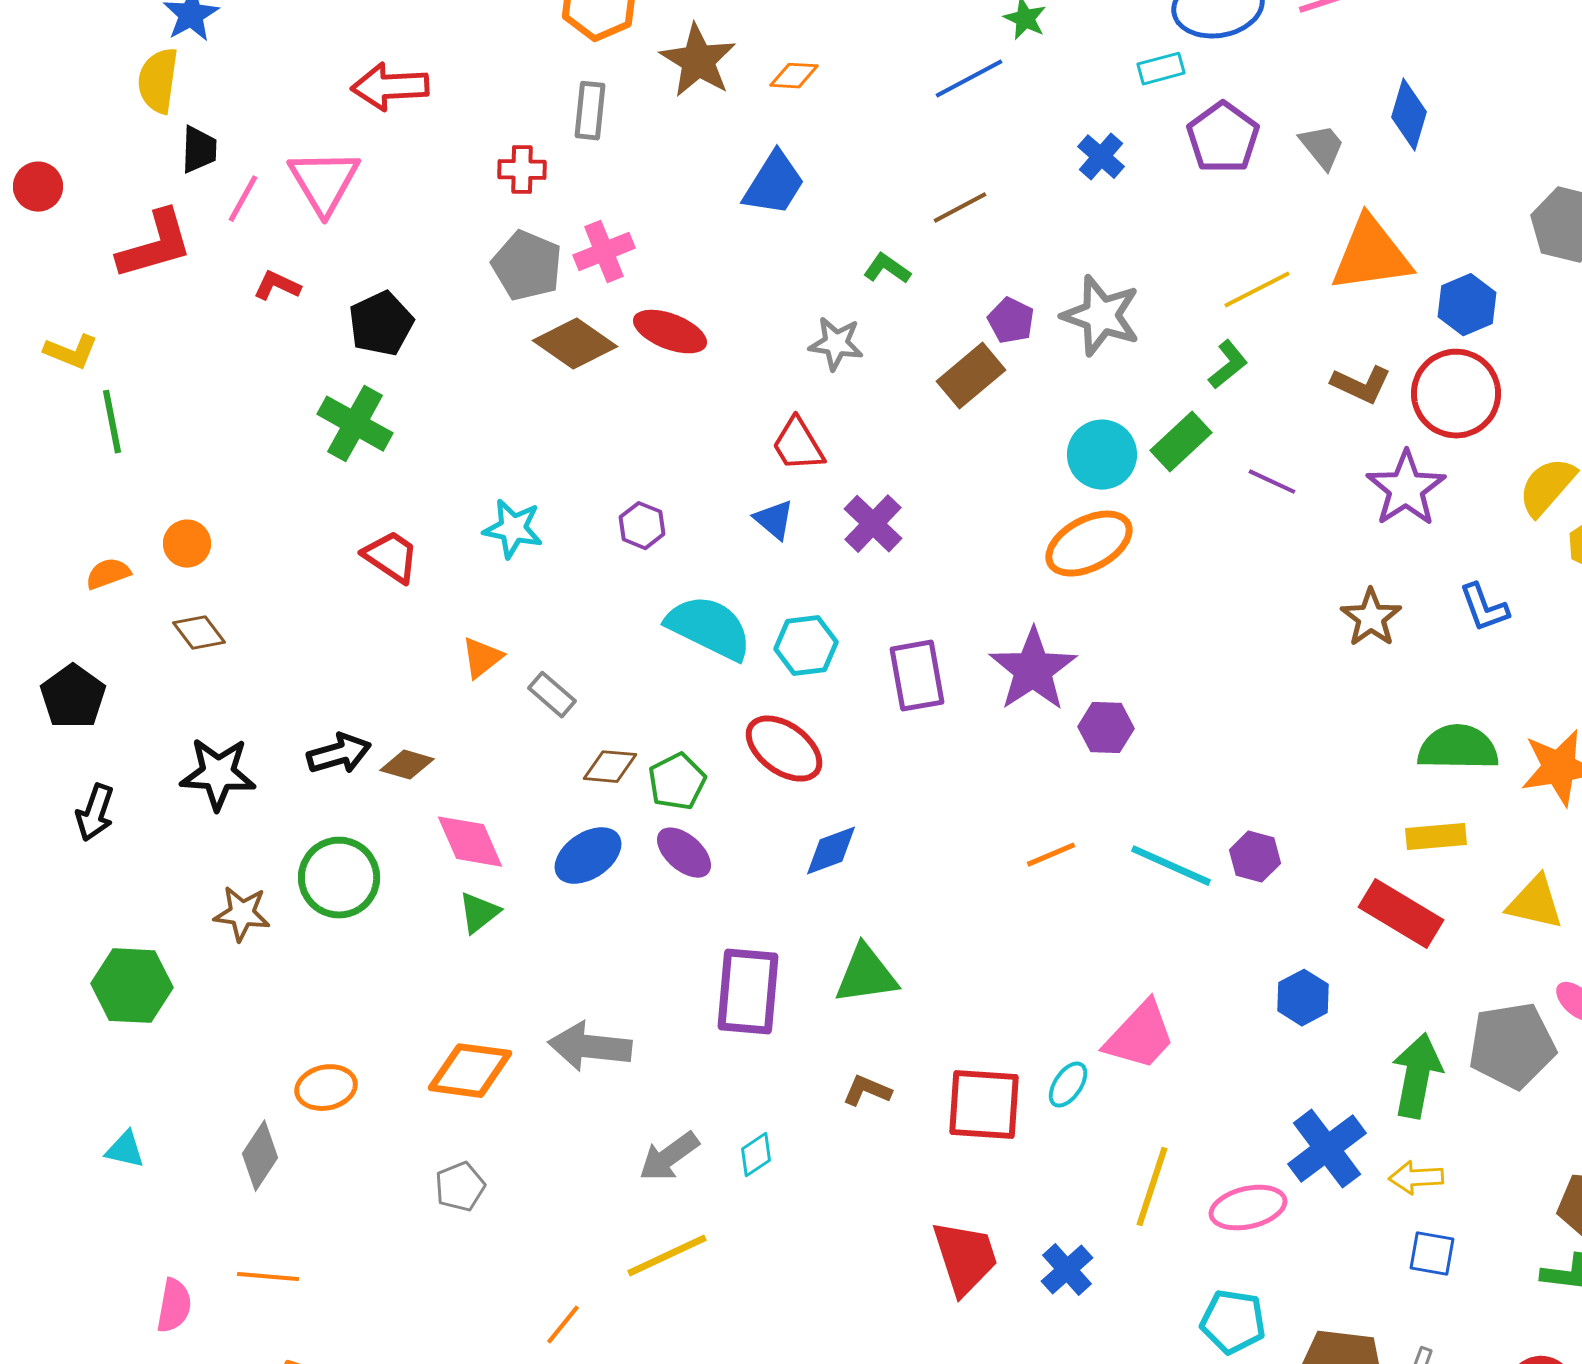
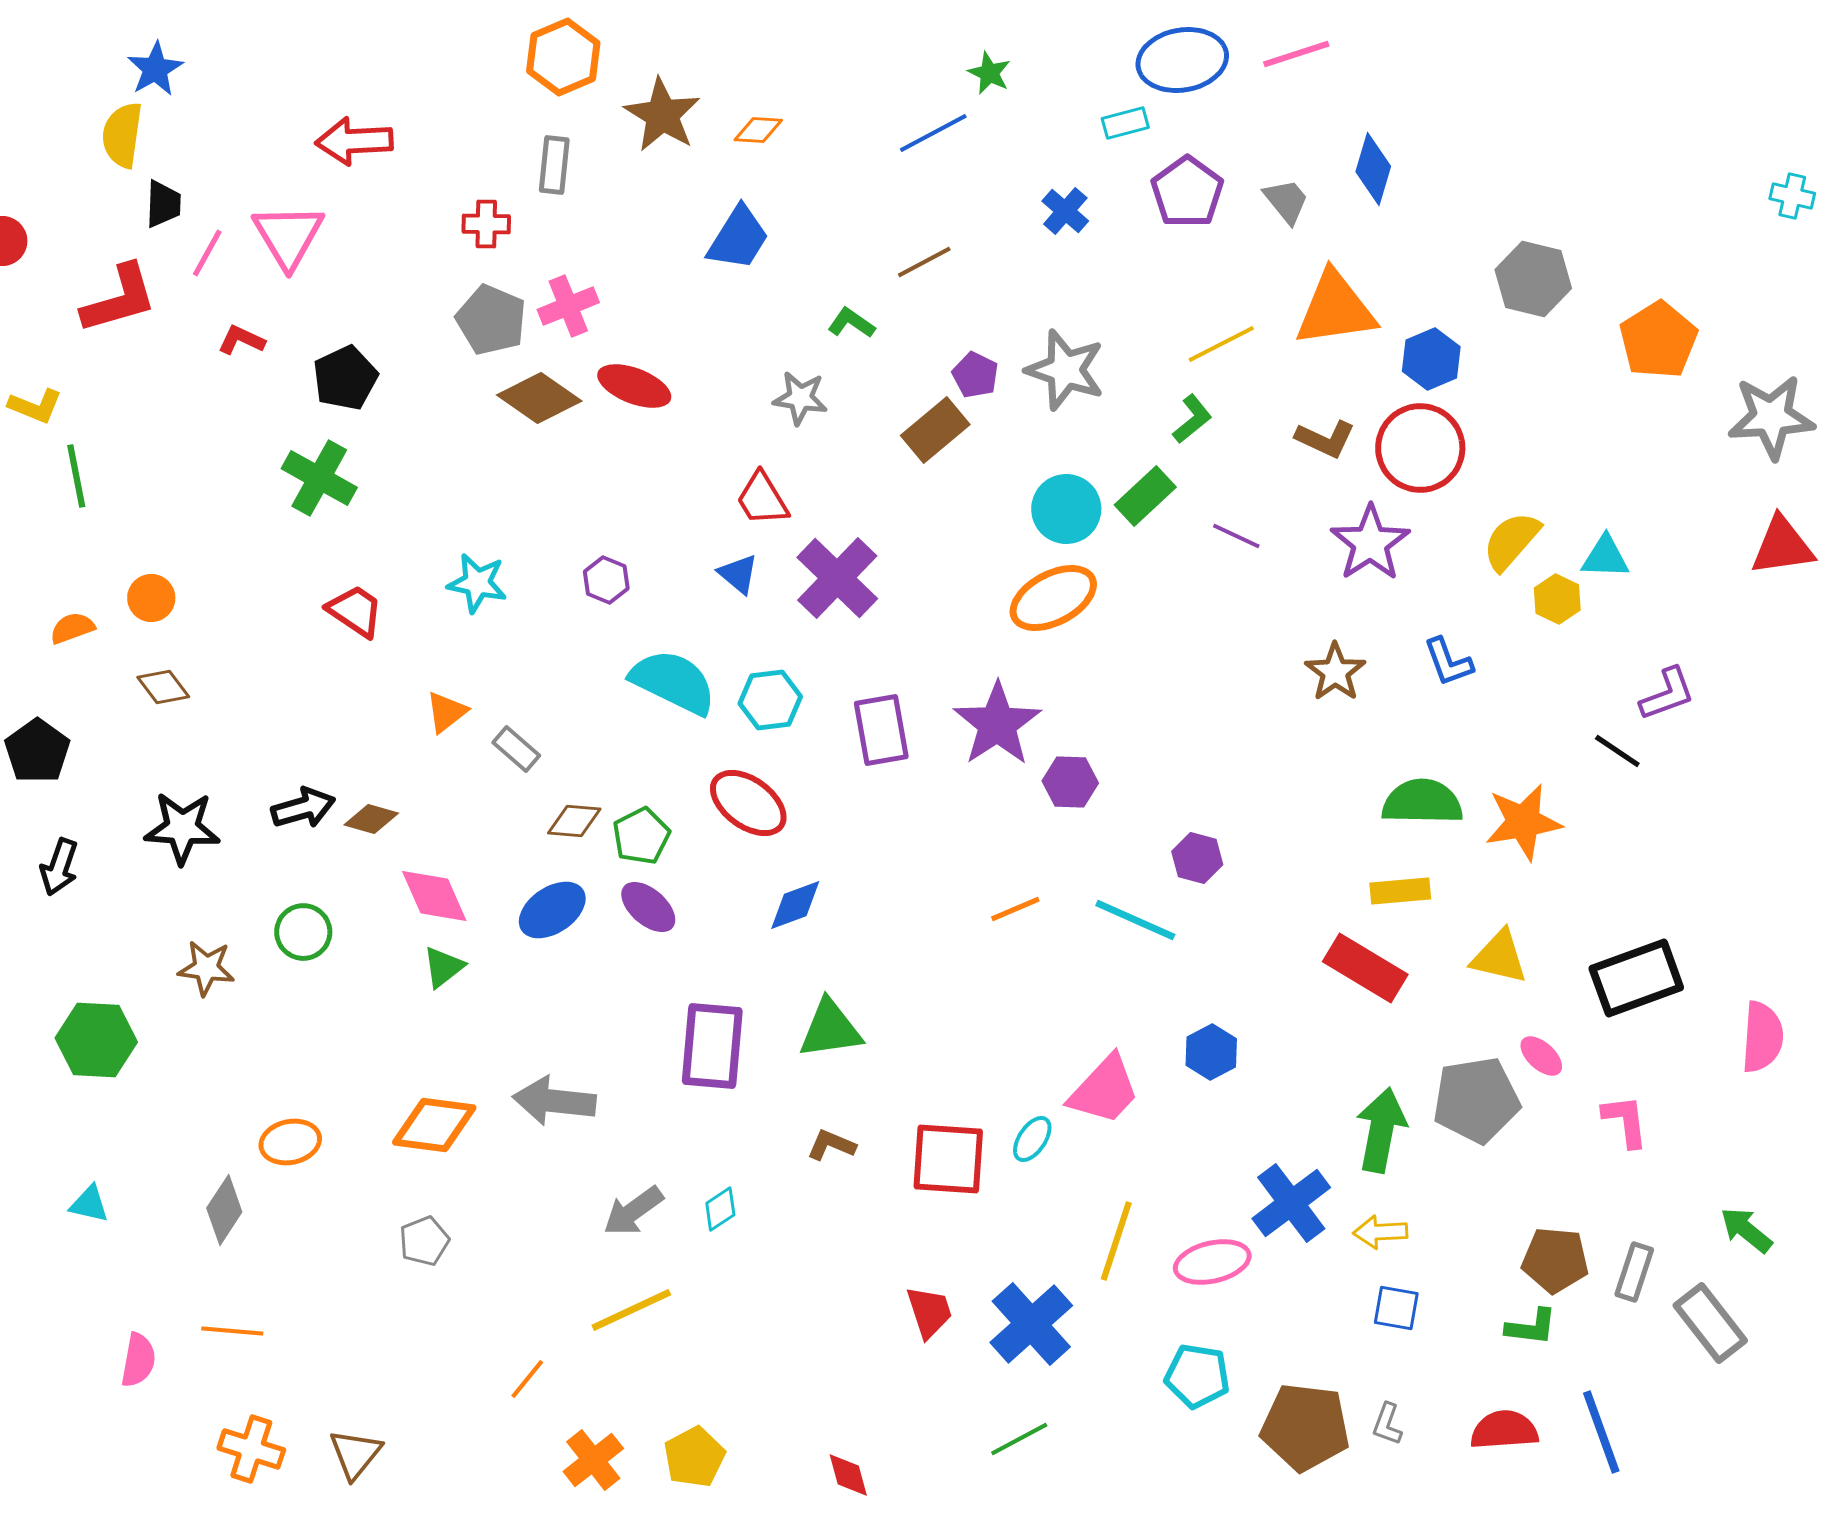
purple cross: (873, 524) -> (837, 578), size x1.4
purple hexagon: (1255, 857) -> (1197, 858), moved
green circle: (339, 878) -> (303, 932), size x0.7
blue hexagon: (1303, 998) -> (1211, 1052), moved
red trapezoid: (965, 1258) -> (929, 1312), size x0.7
blue cross: (1067, 1270) -> (1031, 1324), size x1.6

